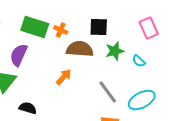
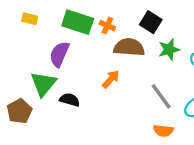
black square: (99, 27) -> (151, 22), turned 30
black semicircle: (28, 108) -> (70, 100), moved

